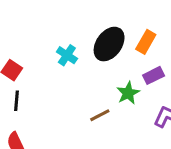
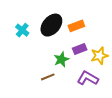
orange rectangle: (146, 42) -> (76, 26), turned 35
brown line: (100, 115) -> (48, 77), moved

